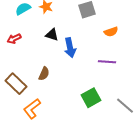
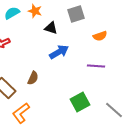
black triangle: (52, 35) -> (51, 28), moved
blue arrow: (70, 48) -> (59, 52), turned -108

